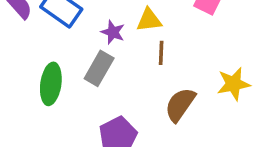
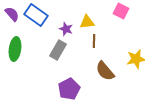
green ellipse: (51, 84) -> (15, 49), moved
brown semicircle: (180, 105) -> (105, 71), turned -75

